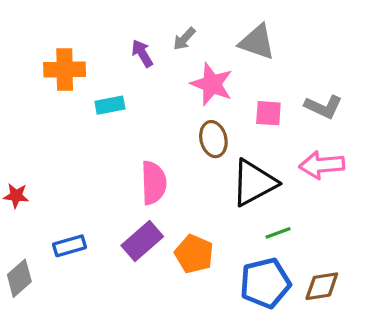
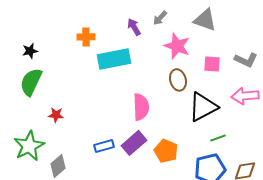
orange cross: (65, 70) -> (86, 37), size x0.7
cyan rectangle: (110, 105) -> (114, 59), size x1.8
blue rectangle: (69, 246) -> (104, 146), moved

